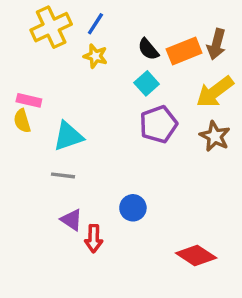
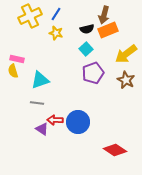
brown arrow: (216, 44) -> (104, 15), moved
black semicircle: (148, 49) -> (87, 29), turned -64
blue circle: (133, 208) -> (78, 122), size x1.5
red arrow: (94, 238) -> (55, 120), moved, turned 91

